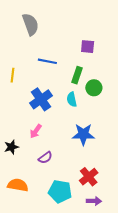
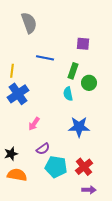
blue cross: (41, 99) -> (18, 94), moved
black star: (11, 147) -> (11, 154), moved
cyan pentagon: (60, 191) -> (56, 167), moved

